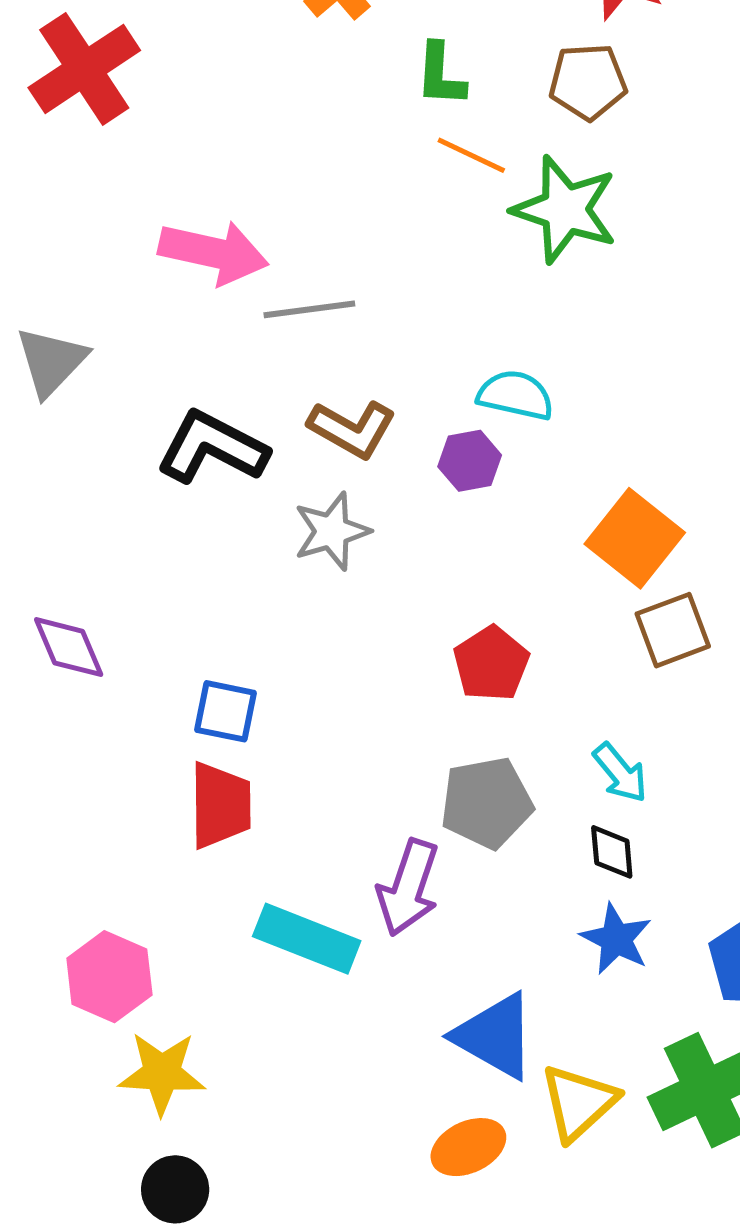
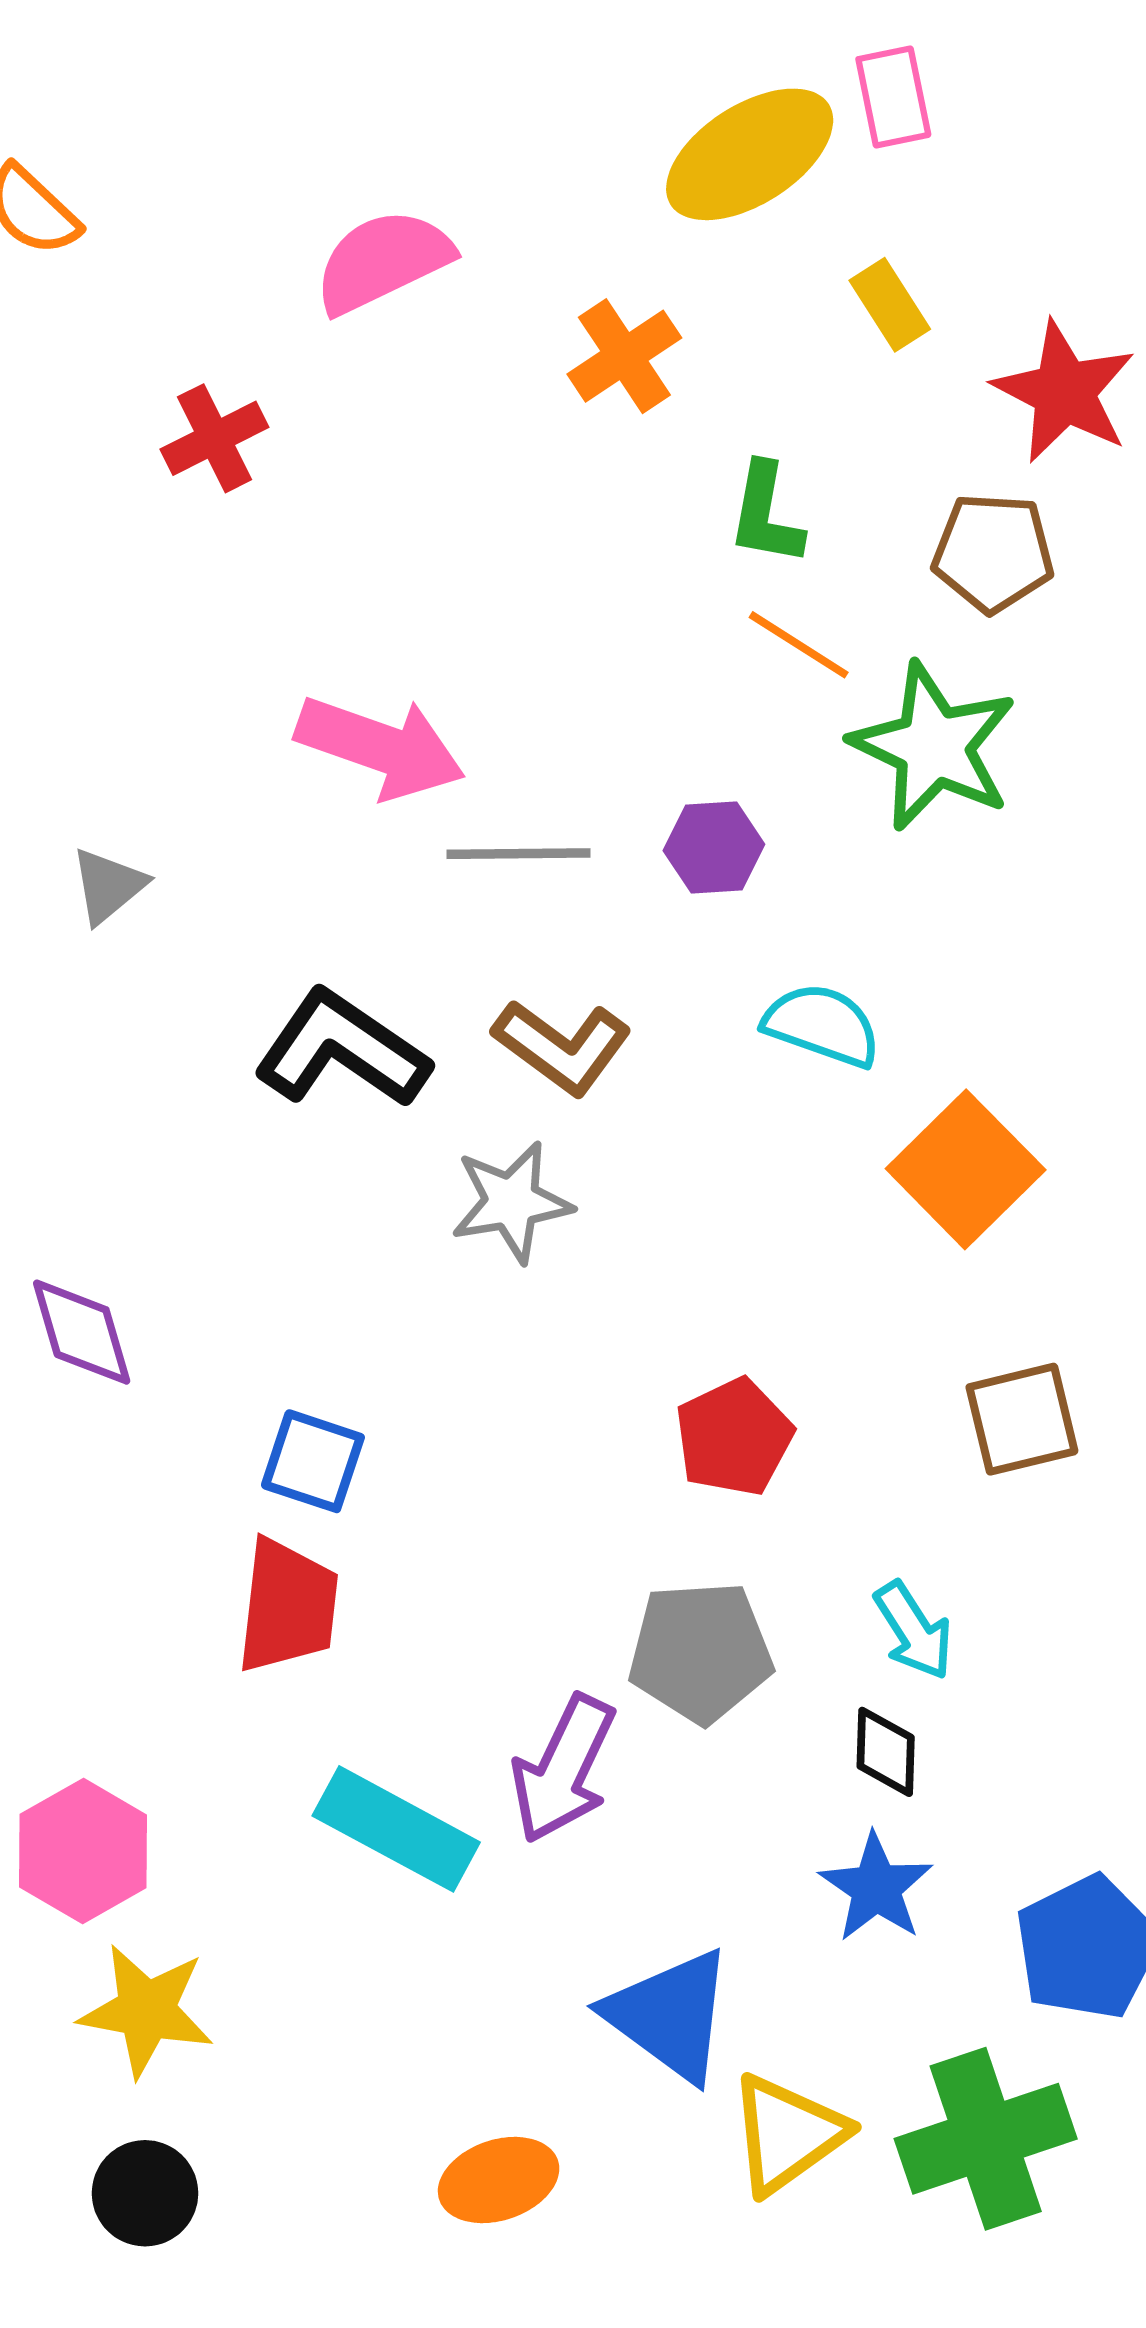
red cross: (84, 69) -> (214, 438), size x0.6
gray triangle: (51, 361) -> (108, 886), size x0.7
purple hexagon: (470, 461) -> (714, 847), moved
orange square: (635, 538) -> (966, 1169), moved
orange ellipse: (468, 1147) -> (499, 2180), moved

